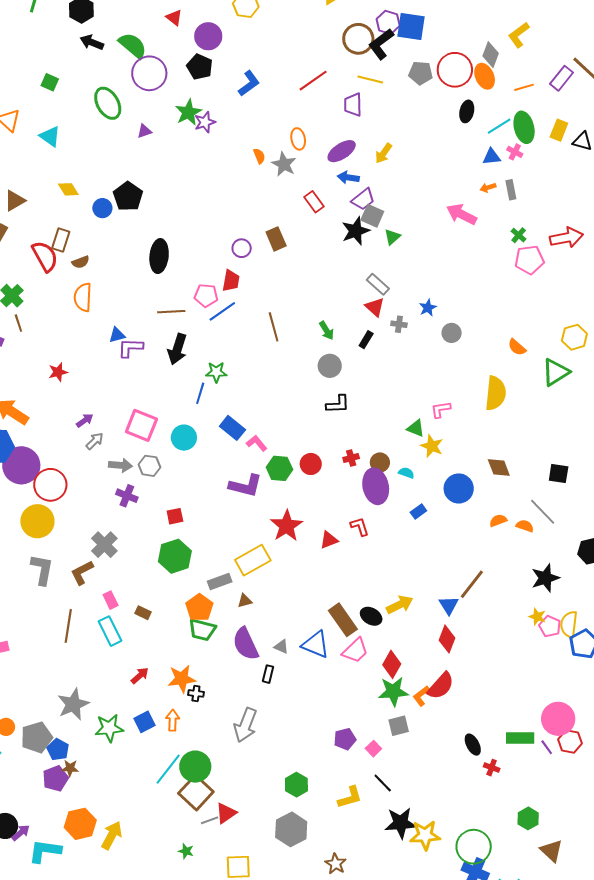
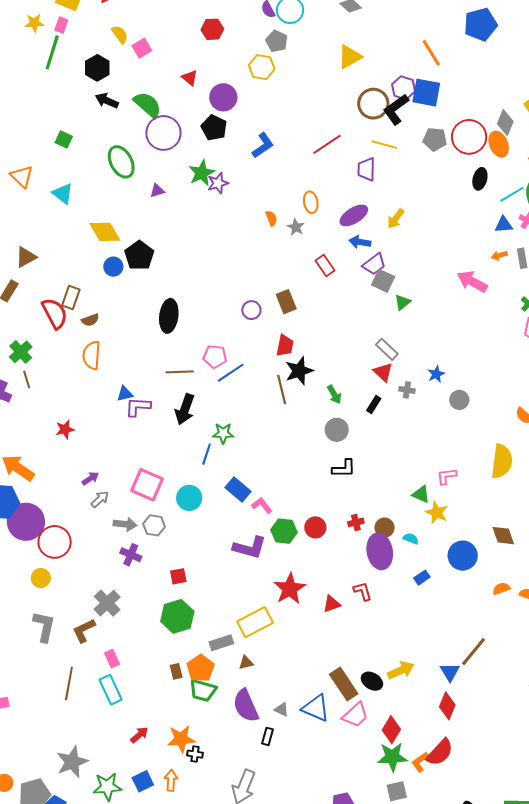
gray star: (284, 164) -> (296, 227), size x0.7
yellow diamond: (68, 189) -> (105, 232), moved, size x1.5
black star: (356, 231) -> (299, 371), moved
red trapezoid: (231, 281) -> (285, 346), moved
yellow circle: (37, 521) -> (41, 578), size x0.6
brown rectangle: (143, 613) -> (176, 671), moved, turned 49

